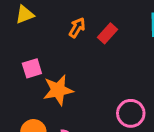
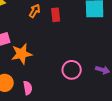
red rectangle: (108, 33) -> (56, 15), turned -48

